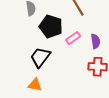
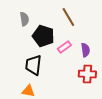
black trapezoid: (40, 57) -> (33, 65), turned -30

